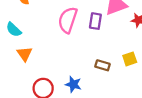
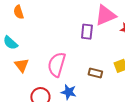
pink semicircle: (68, 20) -> (57, 65), moved

